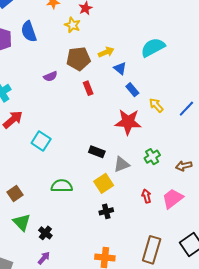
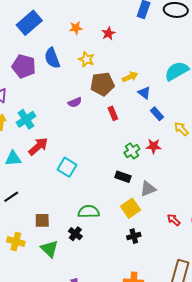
yellow star: (72, 25) -> (86, 59), moved
red star: (128, 122) -> (154, 146), size x0.6
green cross: (152, 157) -> (132, 151), moved
brown square: (15, 194) -> (42, 220), turned 35
red arrow: (146, 196) -> (174, 220), turned -32
black cross: (45, 233) -> (75, 234), moved

